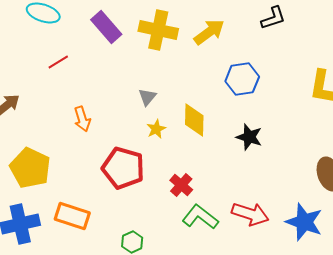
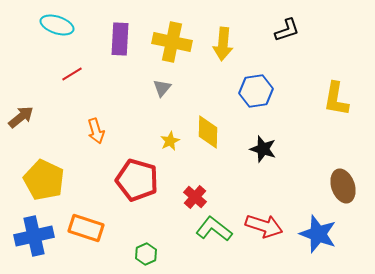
purple rectangle: (106, 27) -> (120, 39), turned 44
yellow arrow: (209, 32) -> (223, 44), turned 132
gray triangle: (147, 97) -> (162, 88), moved

